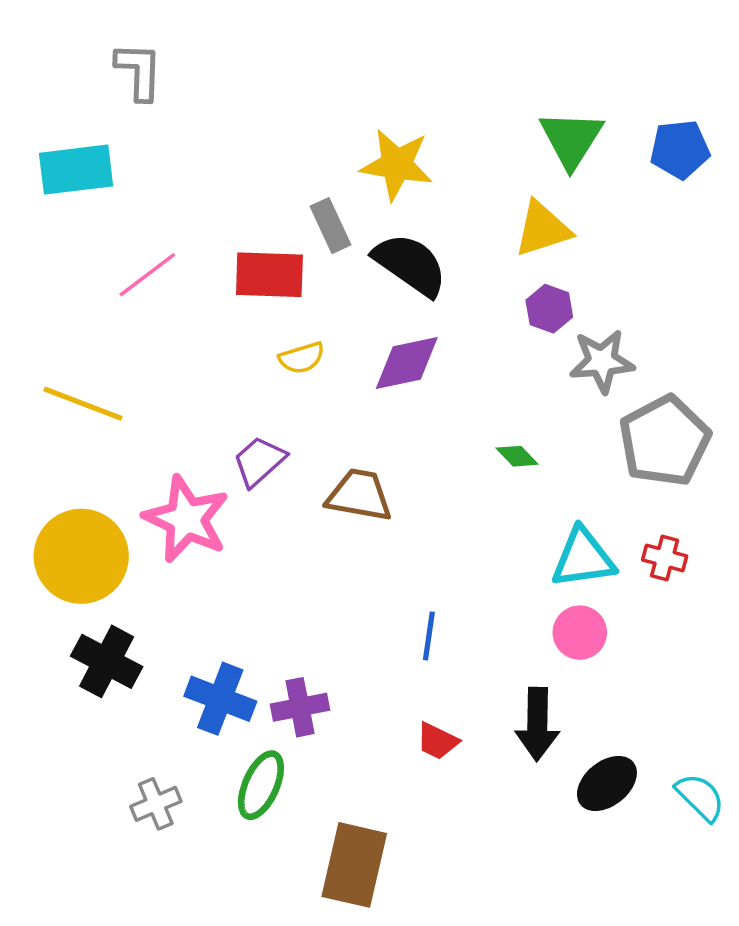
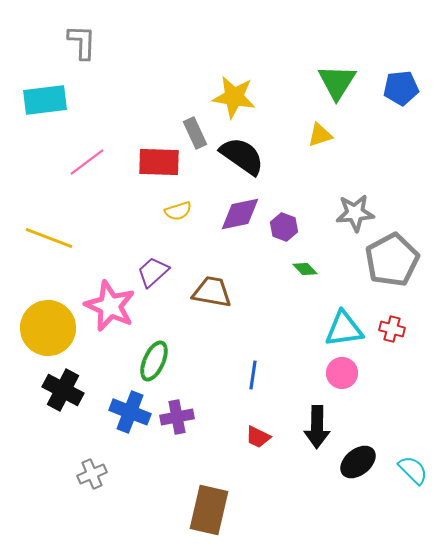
yellow triangle: (542, 229) -> (320, 135), size x0.7
purple hexagon: (549, 309) -> (284, 227), moved
green ellipse: (261, 785) -> (154, 361), moved

